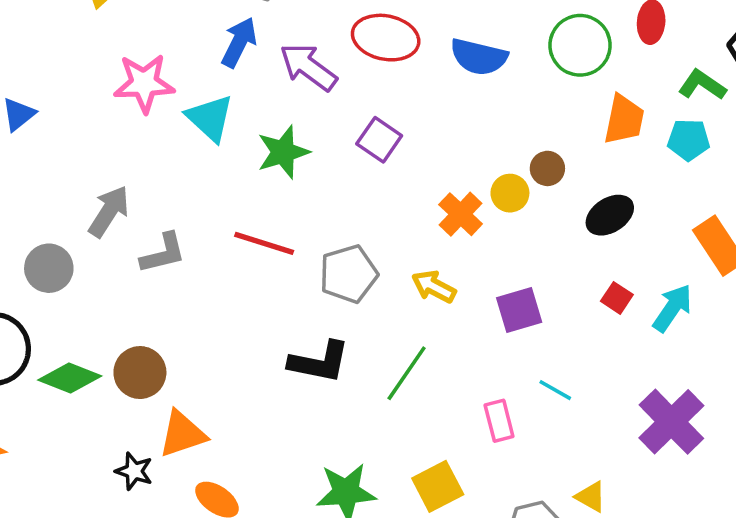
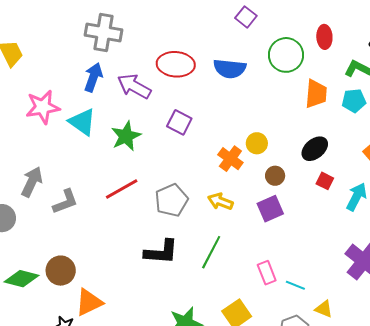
brown circle: (547, 168) -> (275, 176), moved
red line: (264, 243) -> (122, 189), turned -40
red square: (617, 298) -> (325, 181), moved
cyan line: (555, 390) -> (295, 285), moved

